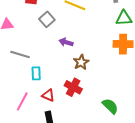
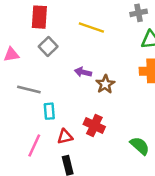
gray square: (47, 19) -> (48, 47), moved
brown star: (81, 62) -> (105, 84), moved
red triangle: (48, 95) -> (65, 137), turned -32

